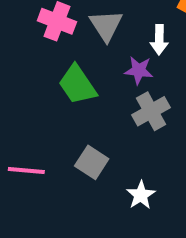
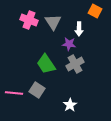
green trapezoid: (77, 85) -> (46, 64), moved
gray square: (92, 162) -> (37, 90), moved

